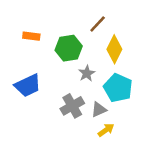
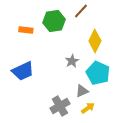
brown line: (98, 24) -> (81, 11), moved
green hexagon: (69, 48) -> (54, 21), moved
gray cross: (72, 106) -> (60, 106), moved

